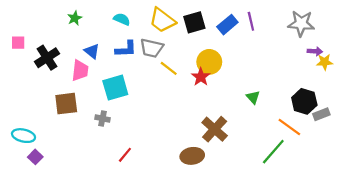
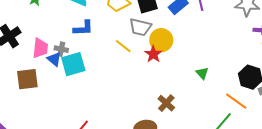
gray trapezoid: (152, 48) -> (140, 27), moved
blue triangle: (92, 51) -> (54, 59), moved
gray cross: (103, 119) -> (61, 49), moved
brown cross: (215, 129) -> (166, 103), size x0.7

